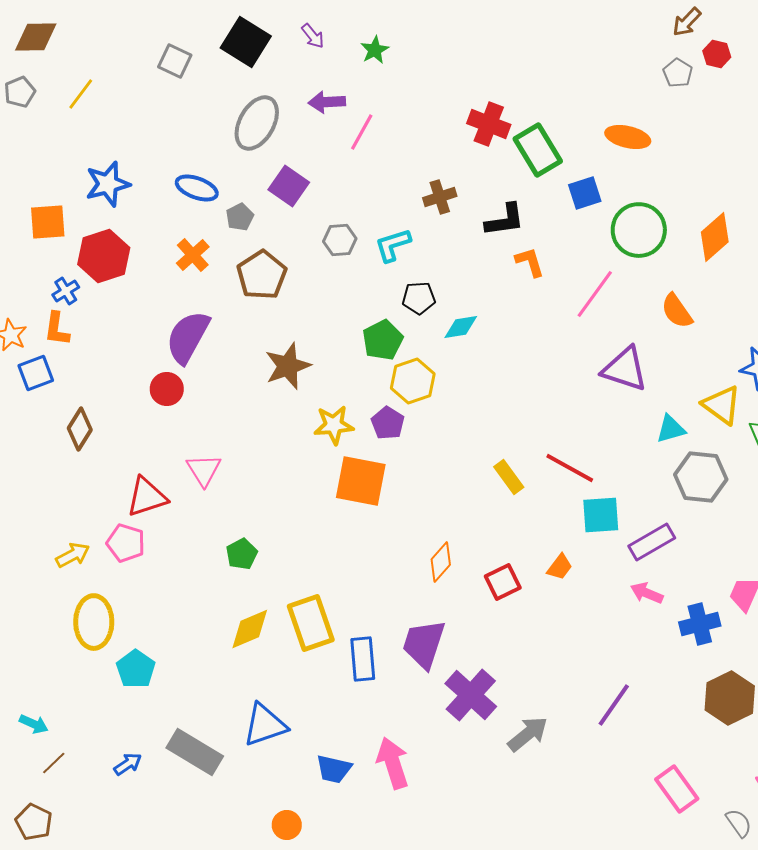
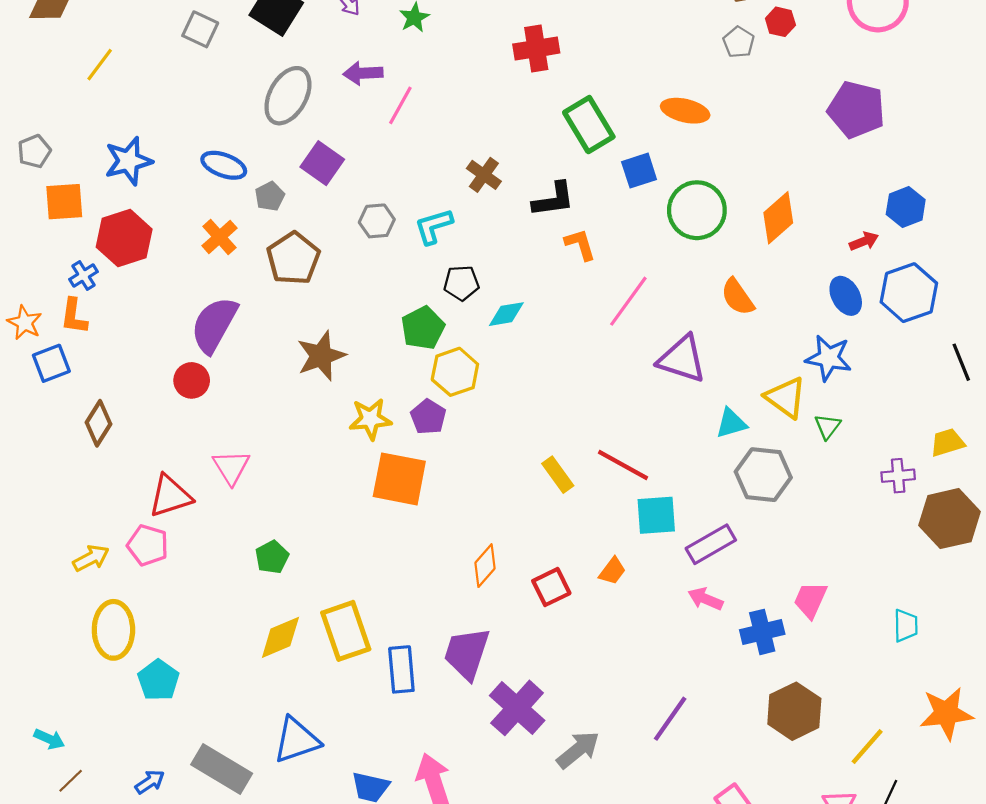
gray pentagon: (20, 92) -> (34, 151), moved
red cross: (489, 124) -> (536, 49), moved, turned -30
brown cross: (440, 197) -> (484, 175), turned -36
pink line: (595, 294) -> (628, 301), moved

